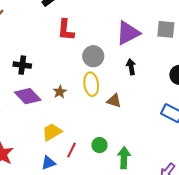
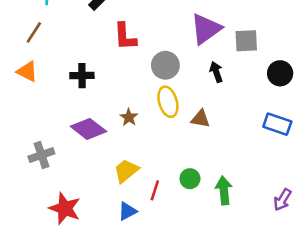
gray square: (166, 29) -> (246, 41), moved
black cross: (22, 65) -> (82, 76), moved

